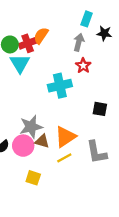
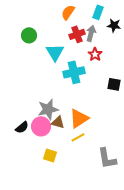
orange semicircle: (41, 36) -> (68, 12), moved
red cross: (28, 43) -> (77, 34), moved
cyan triangle: (20, 63) -> (55, 52), moved
black square: (100, 109) -> (114, 84), moved
gray L-shape: (97, 152) -> (107, 158), moved

